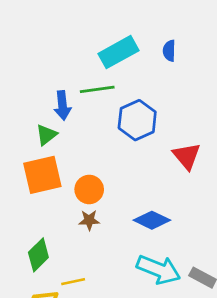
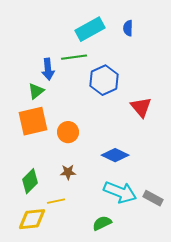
brown star: (89, 220) -> (68, 172), moved

